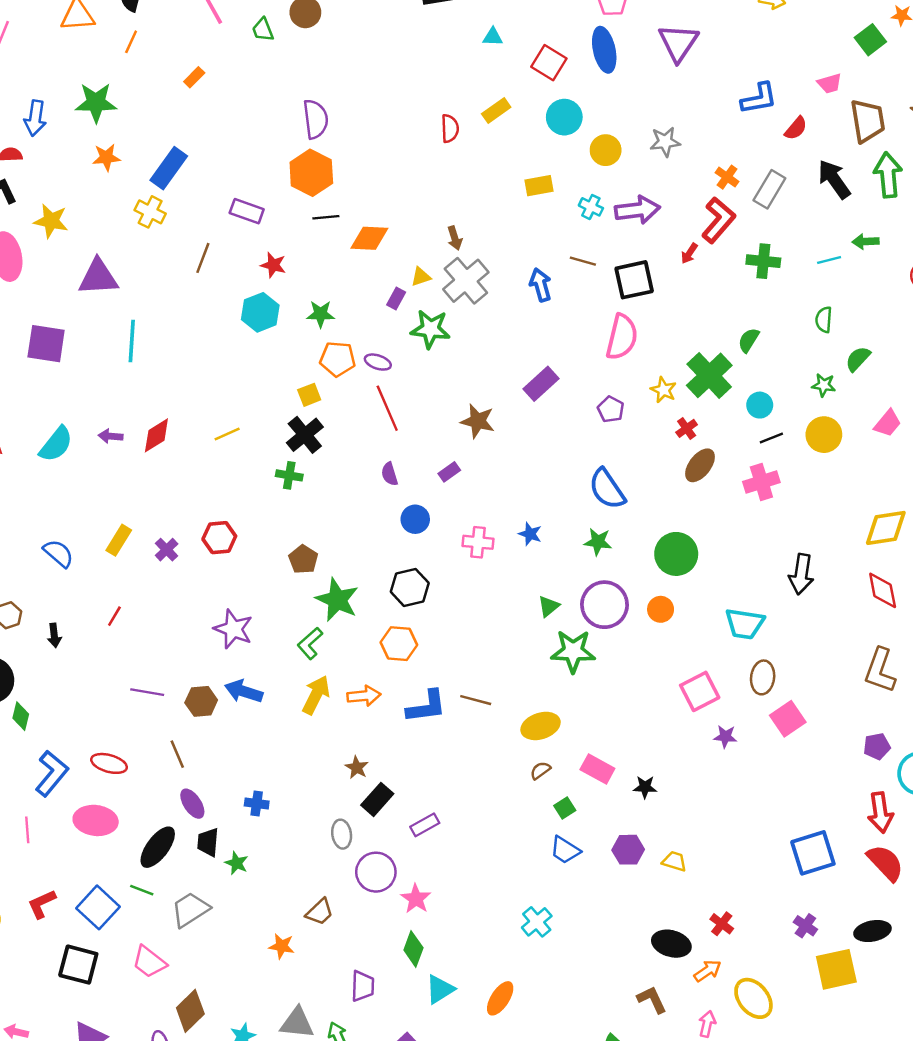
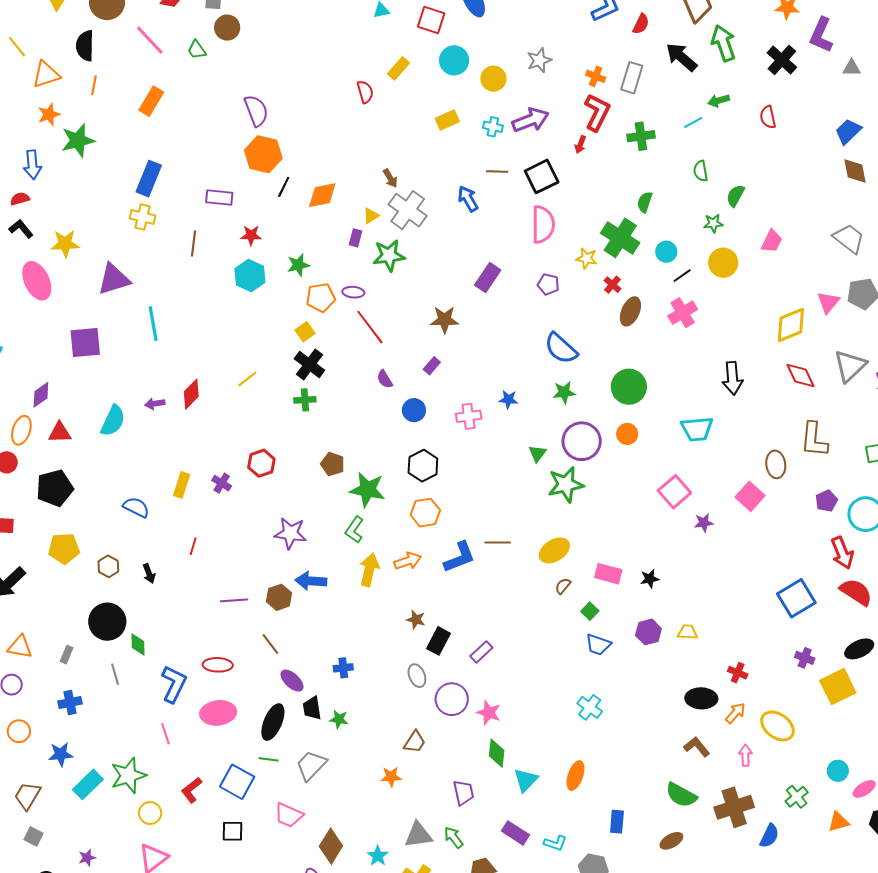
orange rectangle: (194, 77) -> (151, 101), size x1.6
orange star: (106, 157) -> (49, 114), moved
black line: (326, 217) -> (284, 187), turned -45
brown ellipse: (763, 677) -> (776, 464), moved
black square: (78, 965) -> (233, 831), size x0.7

